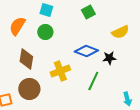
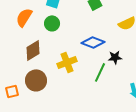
black star: (109, 58) -> (115, 57), moved
brown diamond: (26, 59) -> (33, 50), turned 50

